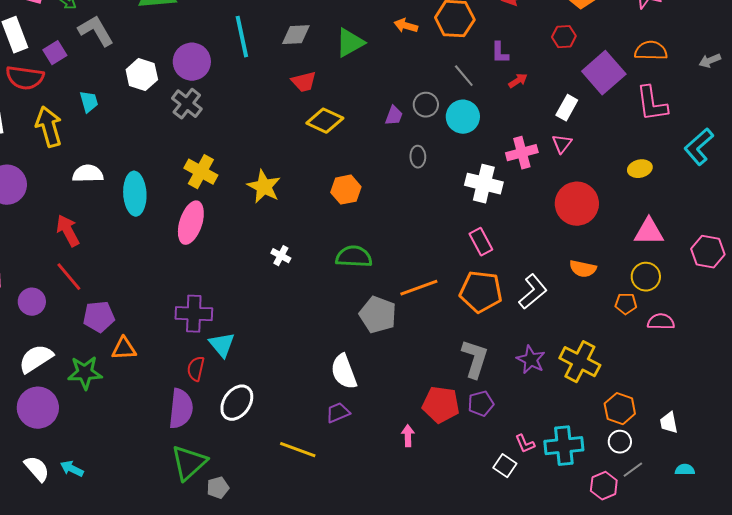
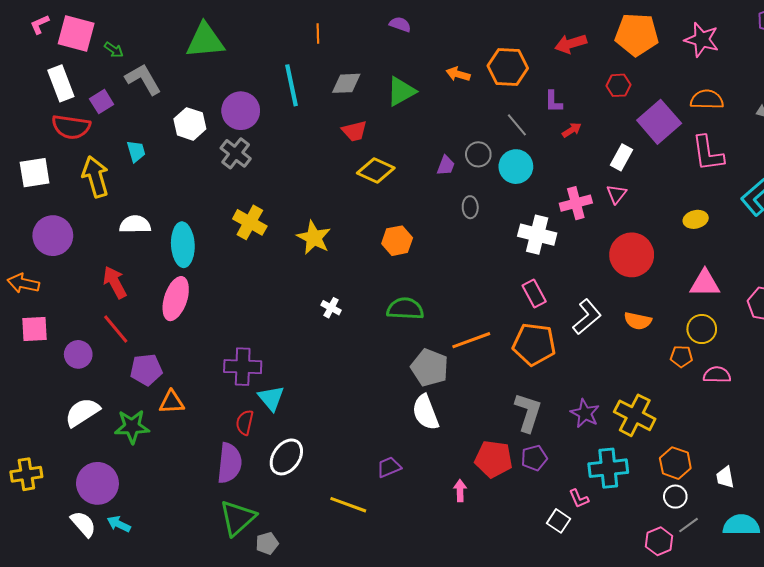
pink ellipse: (191, 223) -> (176, 299), moved
white L-shape: (533, 292) -> (587, 317), moved
white semicircle: (344, 372) -> (425, 412), moved
purple circle: (38, 408) -> (97, 483), moved
cyan cross: (564, 446) -> (608, 468), moved
cyan semicircle: (685, 470) -> (741, 525), size x1.8

